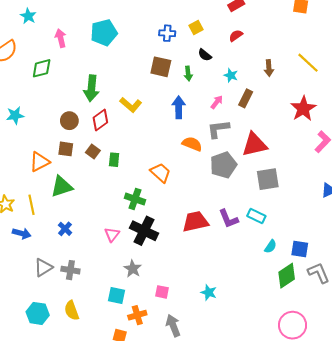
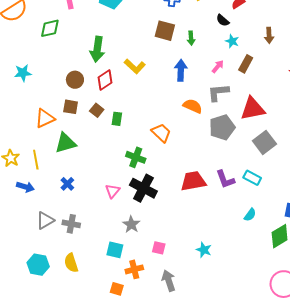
black semicircle: (205, 55) -> (223, 20), moved
gray square: (268, 179) -> (264, 142), turned -30
cyan semicircle: (270, 246) -> (250, 215), moved

